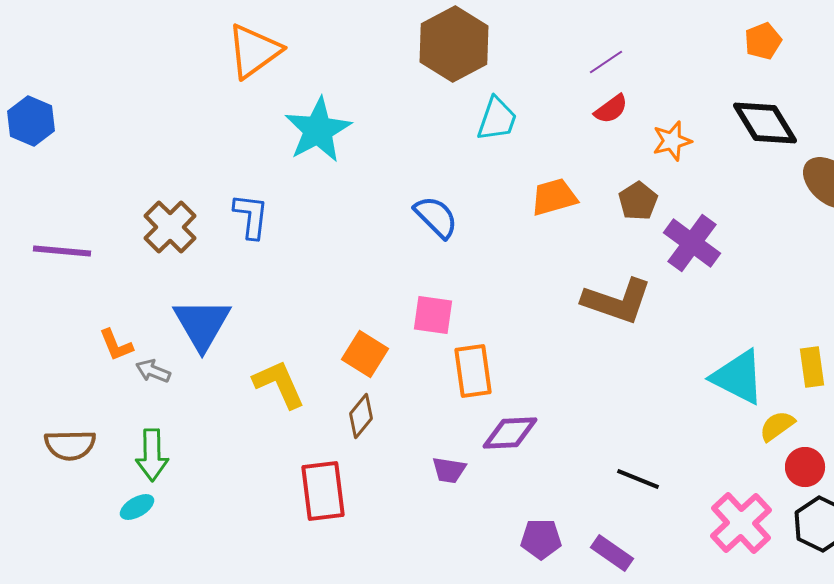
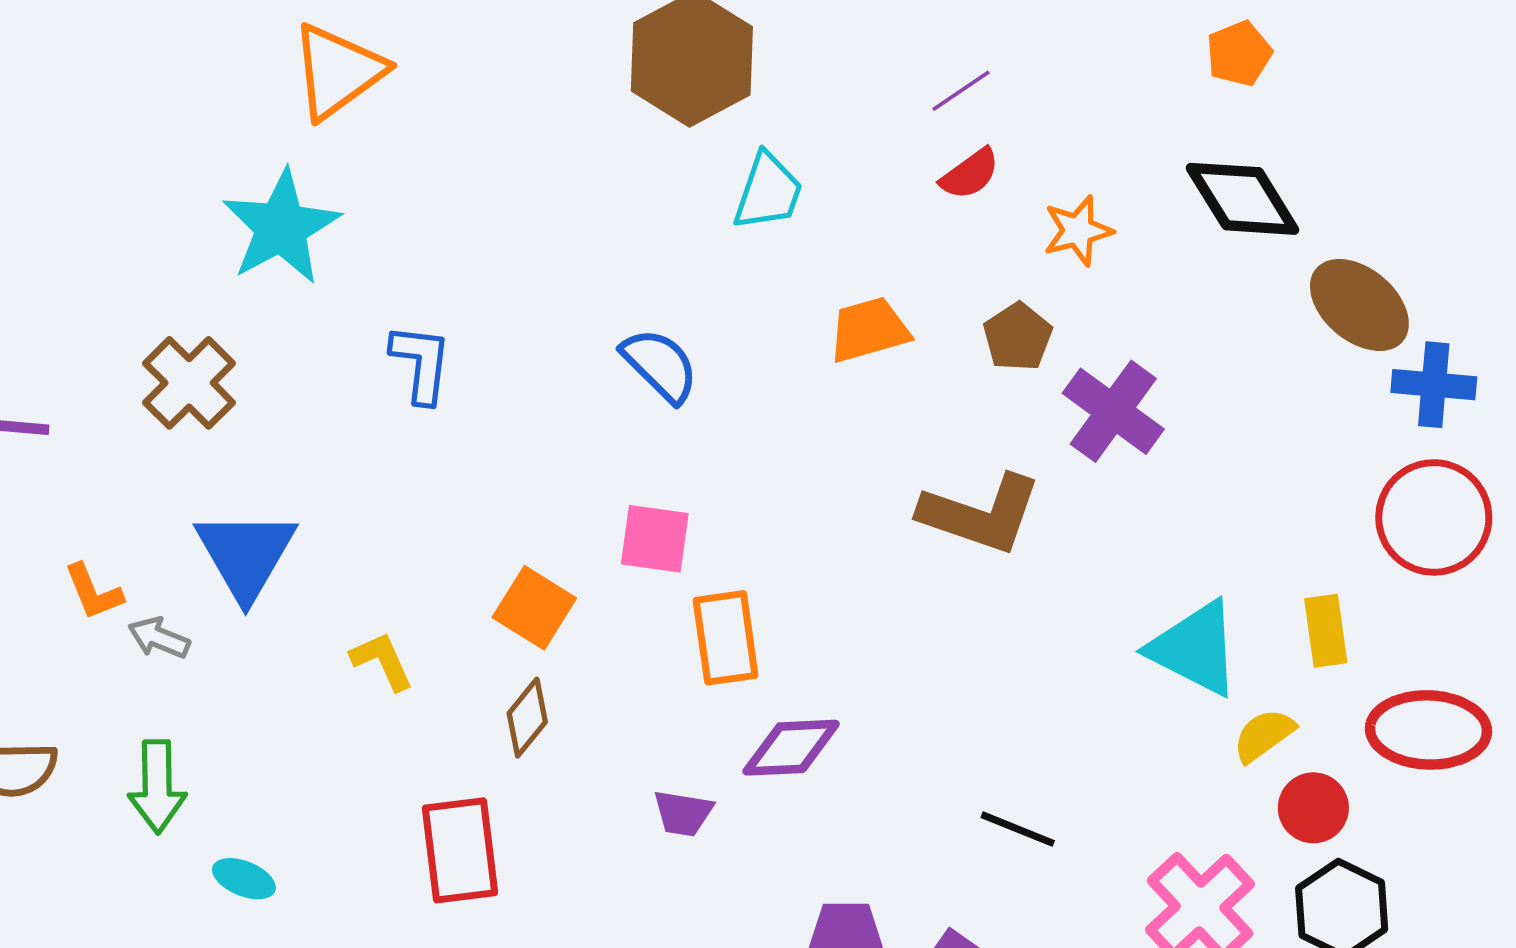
cyan star: (318, 130) -> (281, 227), moved
blue L-shape: (251, 216) -> (421, 363), moved
yellow L-shape: (279, 384) -> (382, 661), size x0.7
cyan ellipse: (137, 507) -> (244, 879), moved, turned 52

